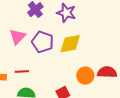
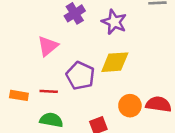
purple pentagon: (43, 42) -> (80, 76), moved

